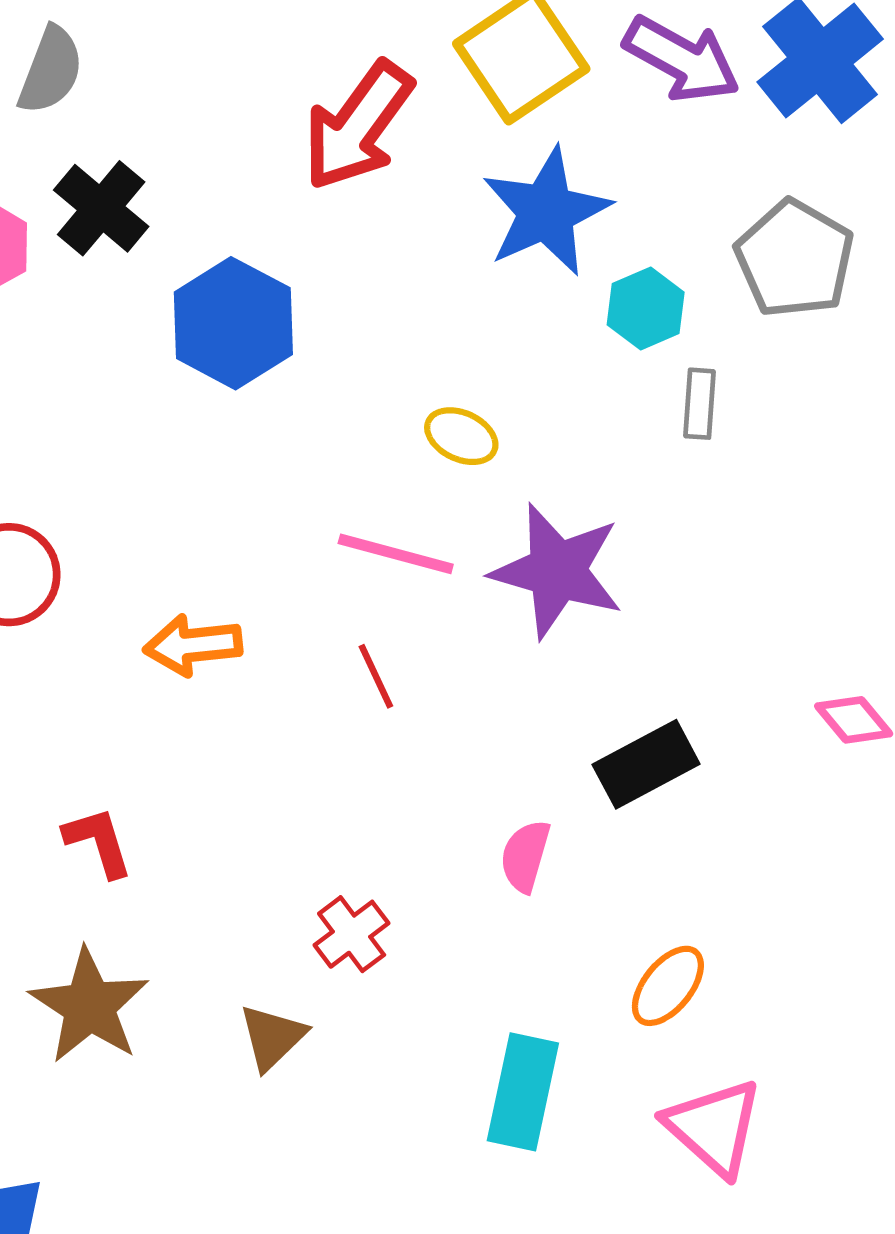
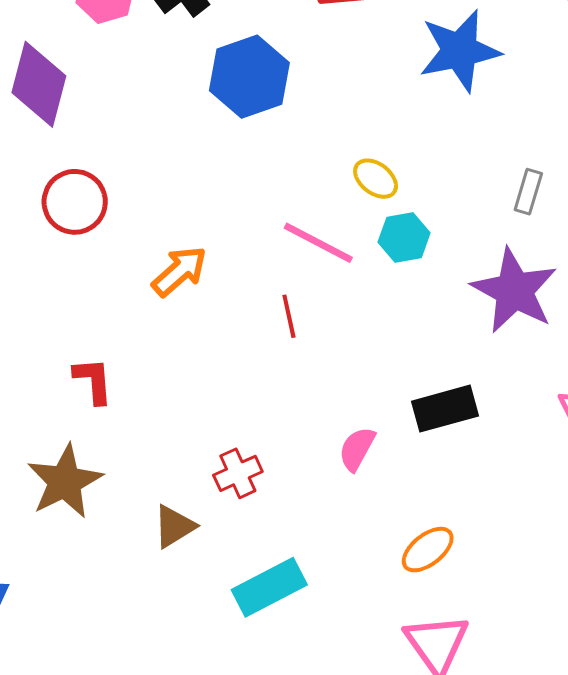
cyan hexagon: (646, 308) -> (404, 238), moved
purple star: (557, 571) -> (514, 291), moved
orange arrow: (193, 645) -> (179, 271), turned 132
cyan rectangle: (523, 1092) -> (269, 587), moved, turned 38

